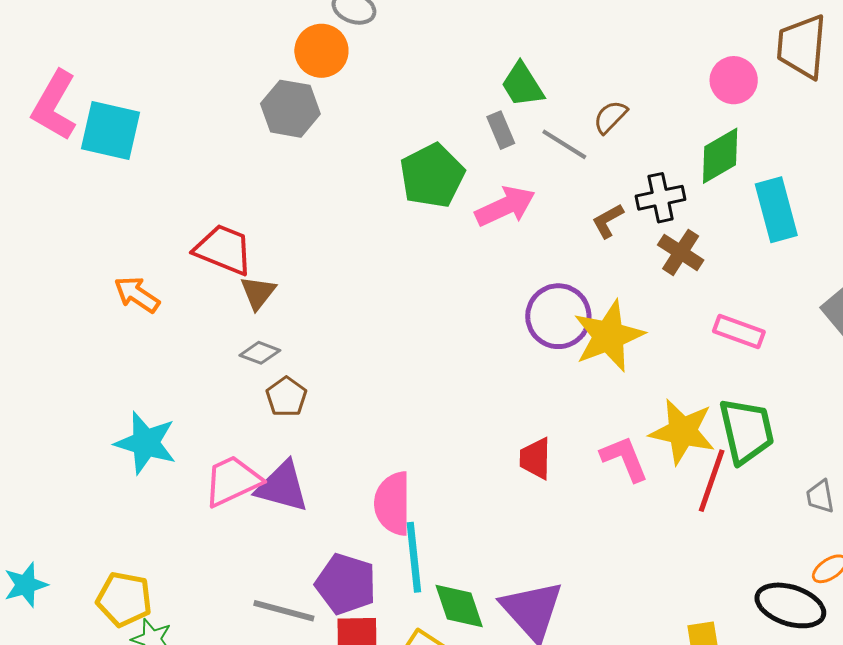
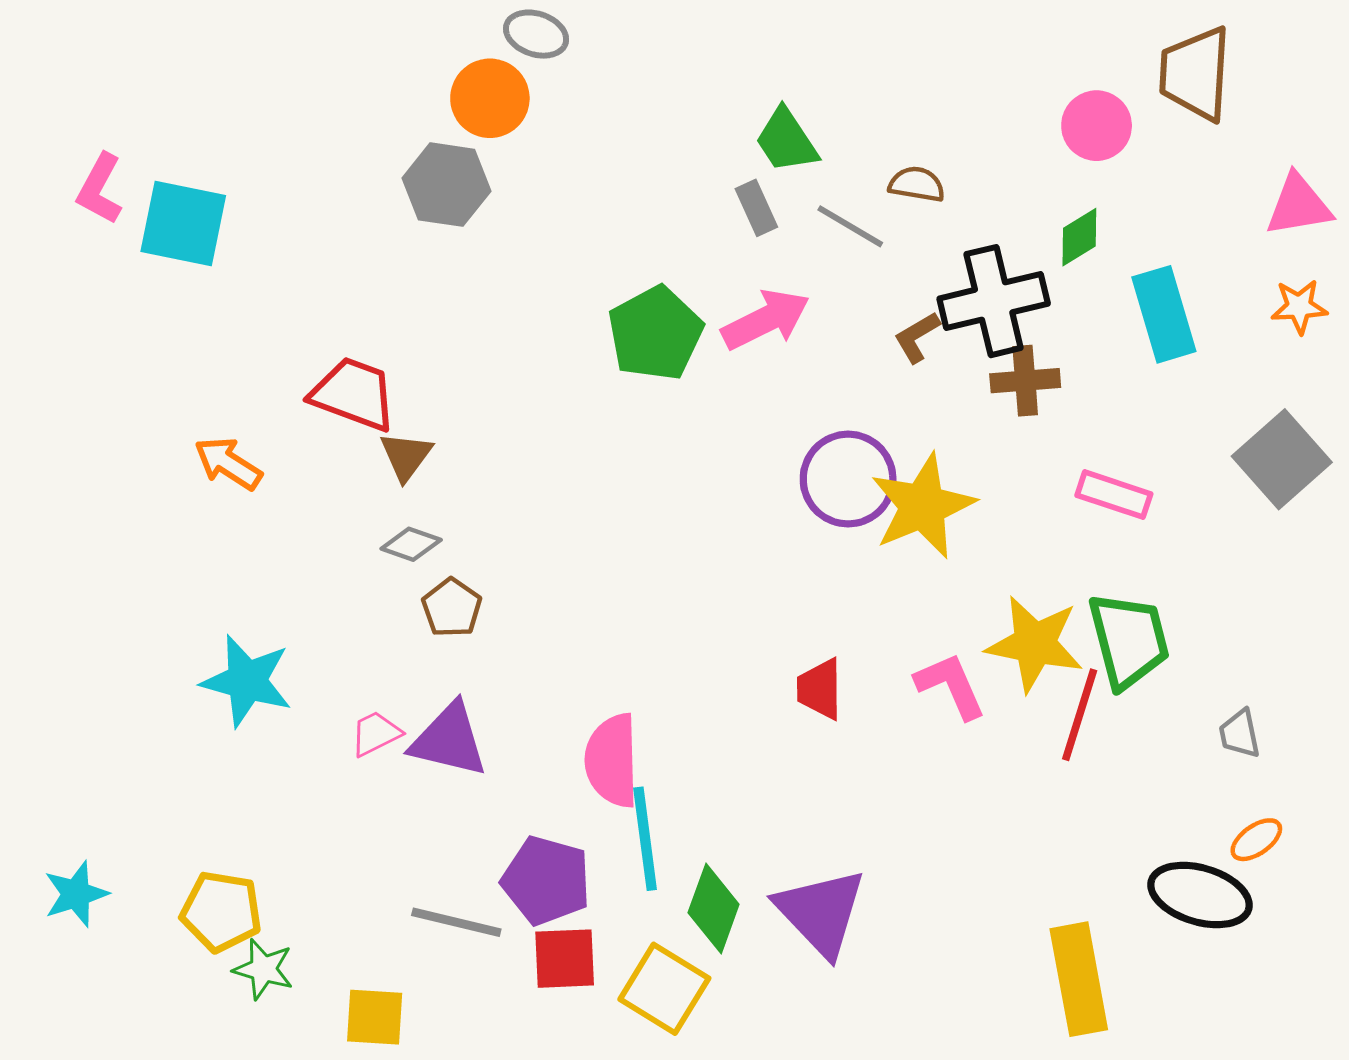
pink L-shape: (54, 105) -> (100, 189), size x0.7
brown semicircle: (610, 117) -> (917, 184), turned 57
green diamond: (720, 156) -> (1079, 237), size x0.7
green pentagon: (432, 176) -> (655, 333), moved
black cross: (661, 198) -> (994, 301), size x1.5
brown cross: (681, 252) -> (1025, 381), turned -36
pink trapezoid: (232, 481) -> (376, 734), size x0.6
green diamond: (459, 606) -> (714, 908), turned 40

